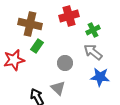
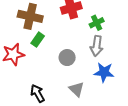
gray arrow: (93, 52) -> (97, 46), turned -120
gray triangle: (58, 88) -> (77, 89), moved

